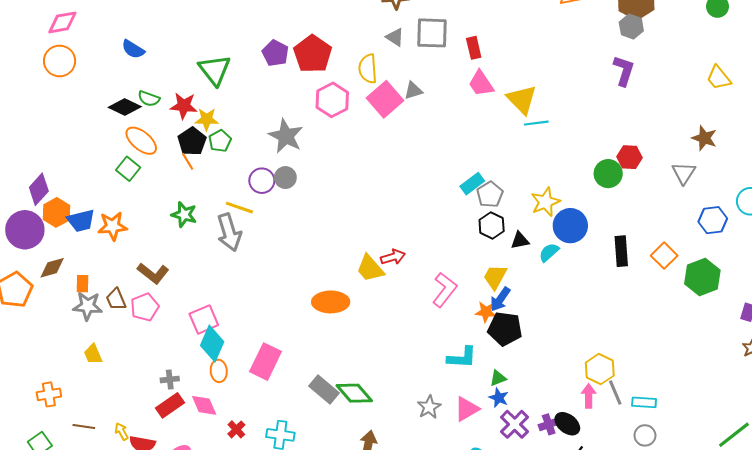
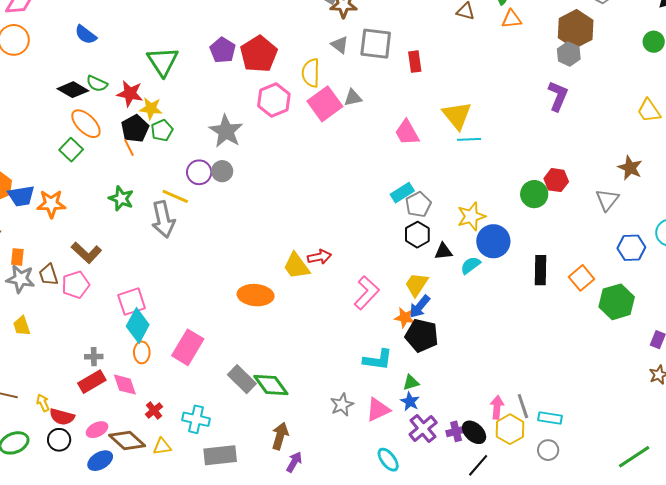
pink trapezoid: (481, 83) -> (407, 133), moved
yellow hexagon: (600, 369) -> (510, 429), moved

